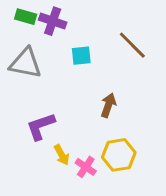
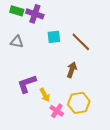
brown line: (132, 45) -> (81, 42), moved
gray triangle: (26, 63) -> (17, 42), size x0.6
yellow arrow: (62, 155) -> (45, 95), moved

